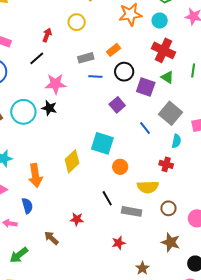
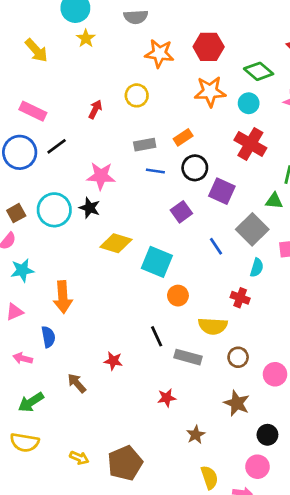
black line: (37, 58) -> (57, 146), moved
green triangle: (167, 77) -> (274, 201), moved, turned -32
yellow diamond: (72, 161) -> (116, 243), moved, turned 55

